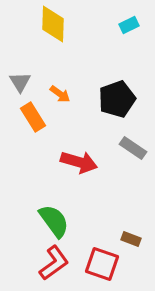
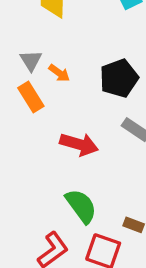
gray triangle: (20, 82) -> (31, 60), moved
green semicircle: (54, 221) -> (81, 206), moved

